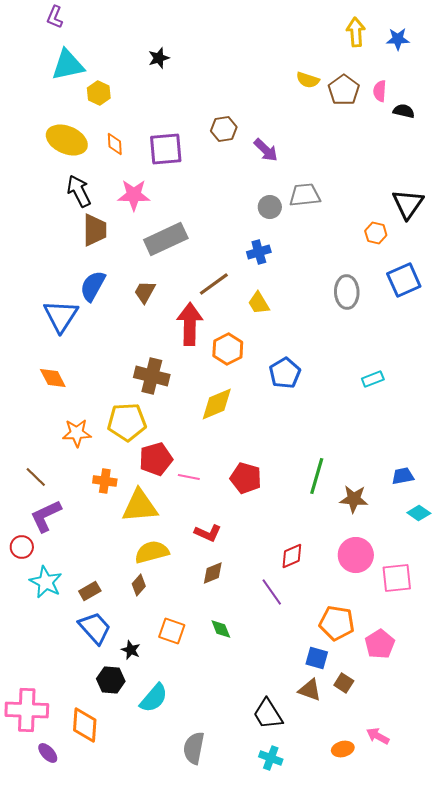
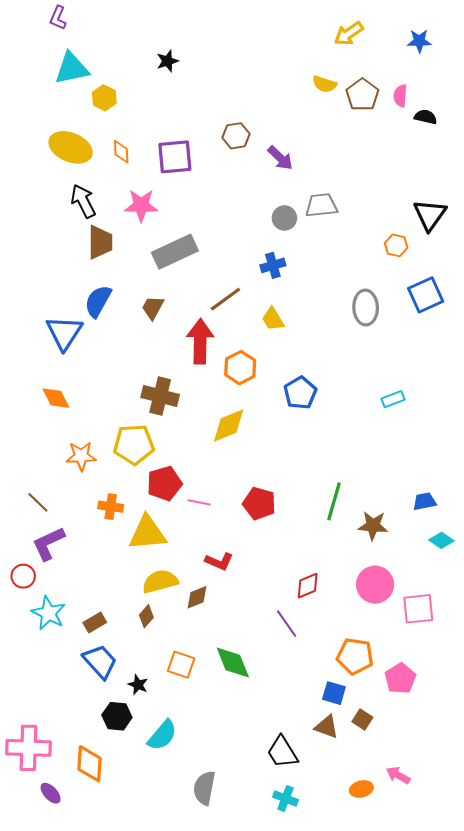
yellow arrow: (356, 32) -> (349, 34), moved, turned -120
brown diamond: (213, 573) -> (197, 597), moved
green diamond: (221, 629) -> (233, 663), size x1.6

